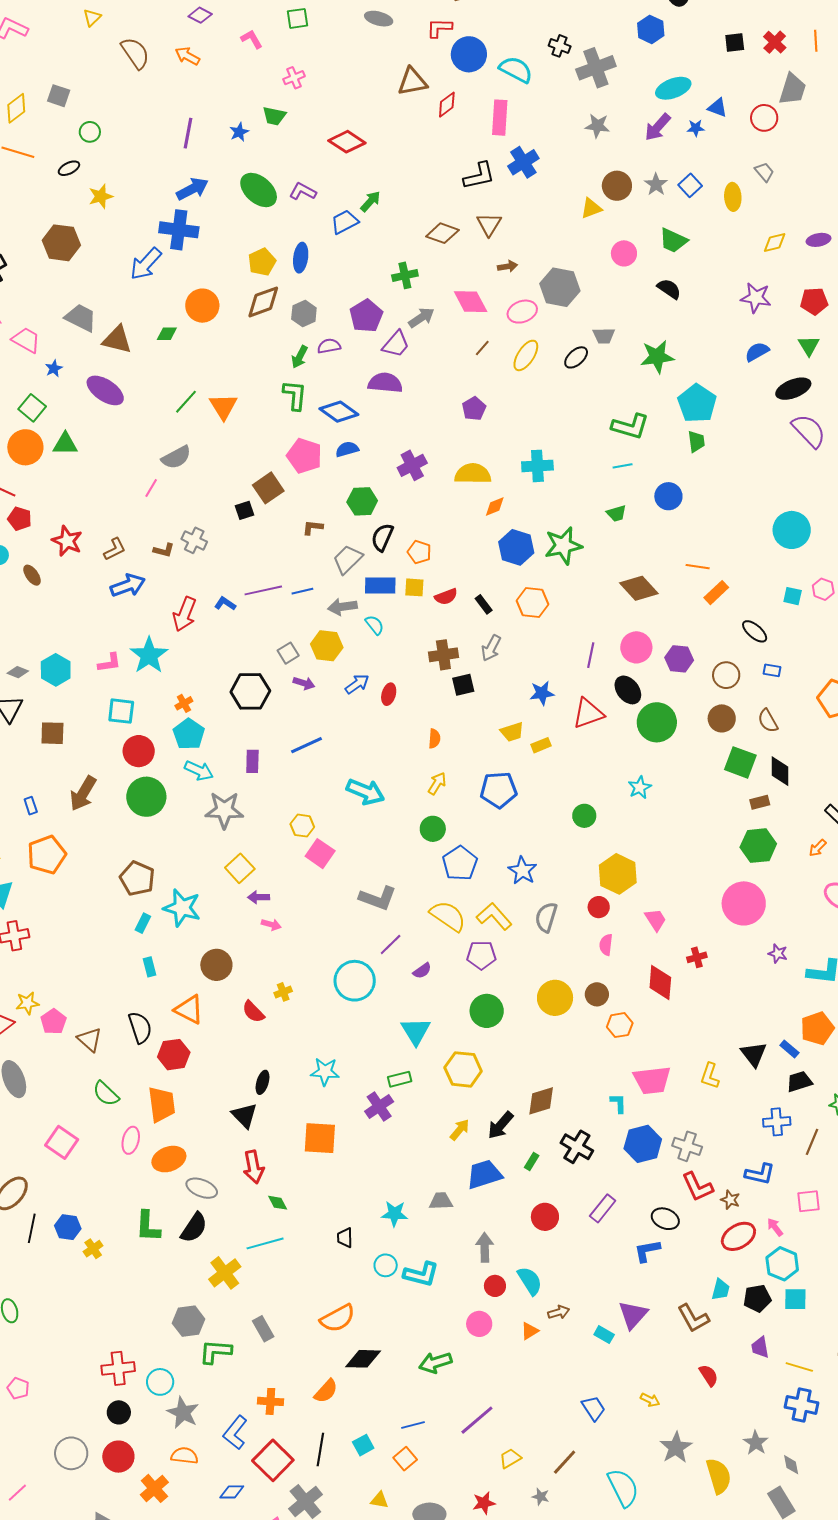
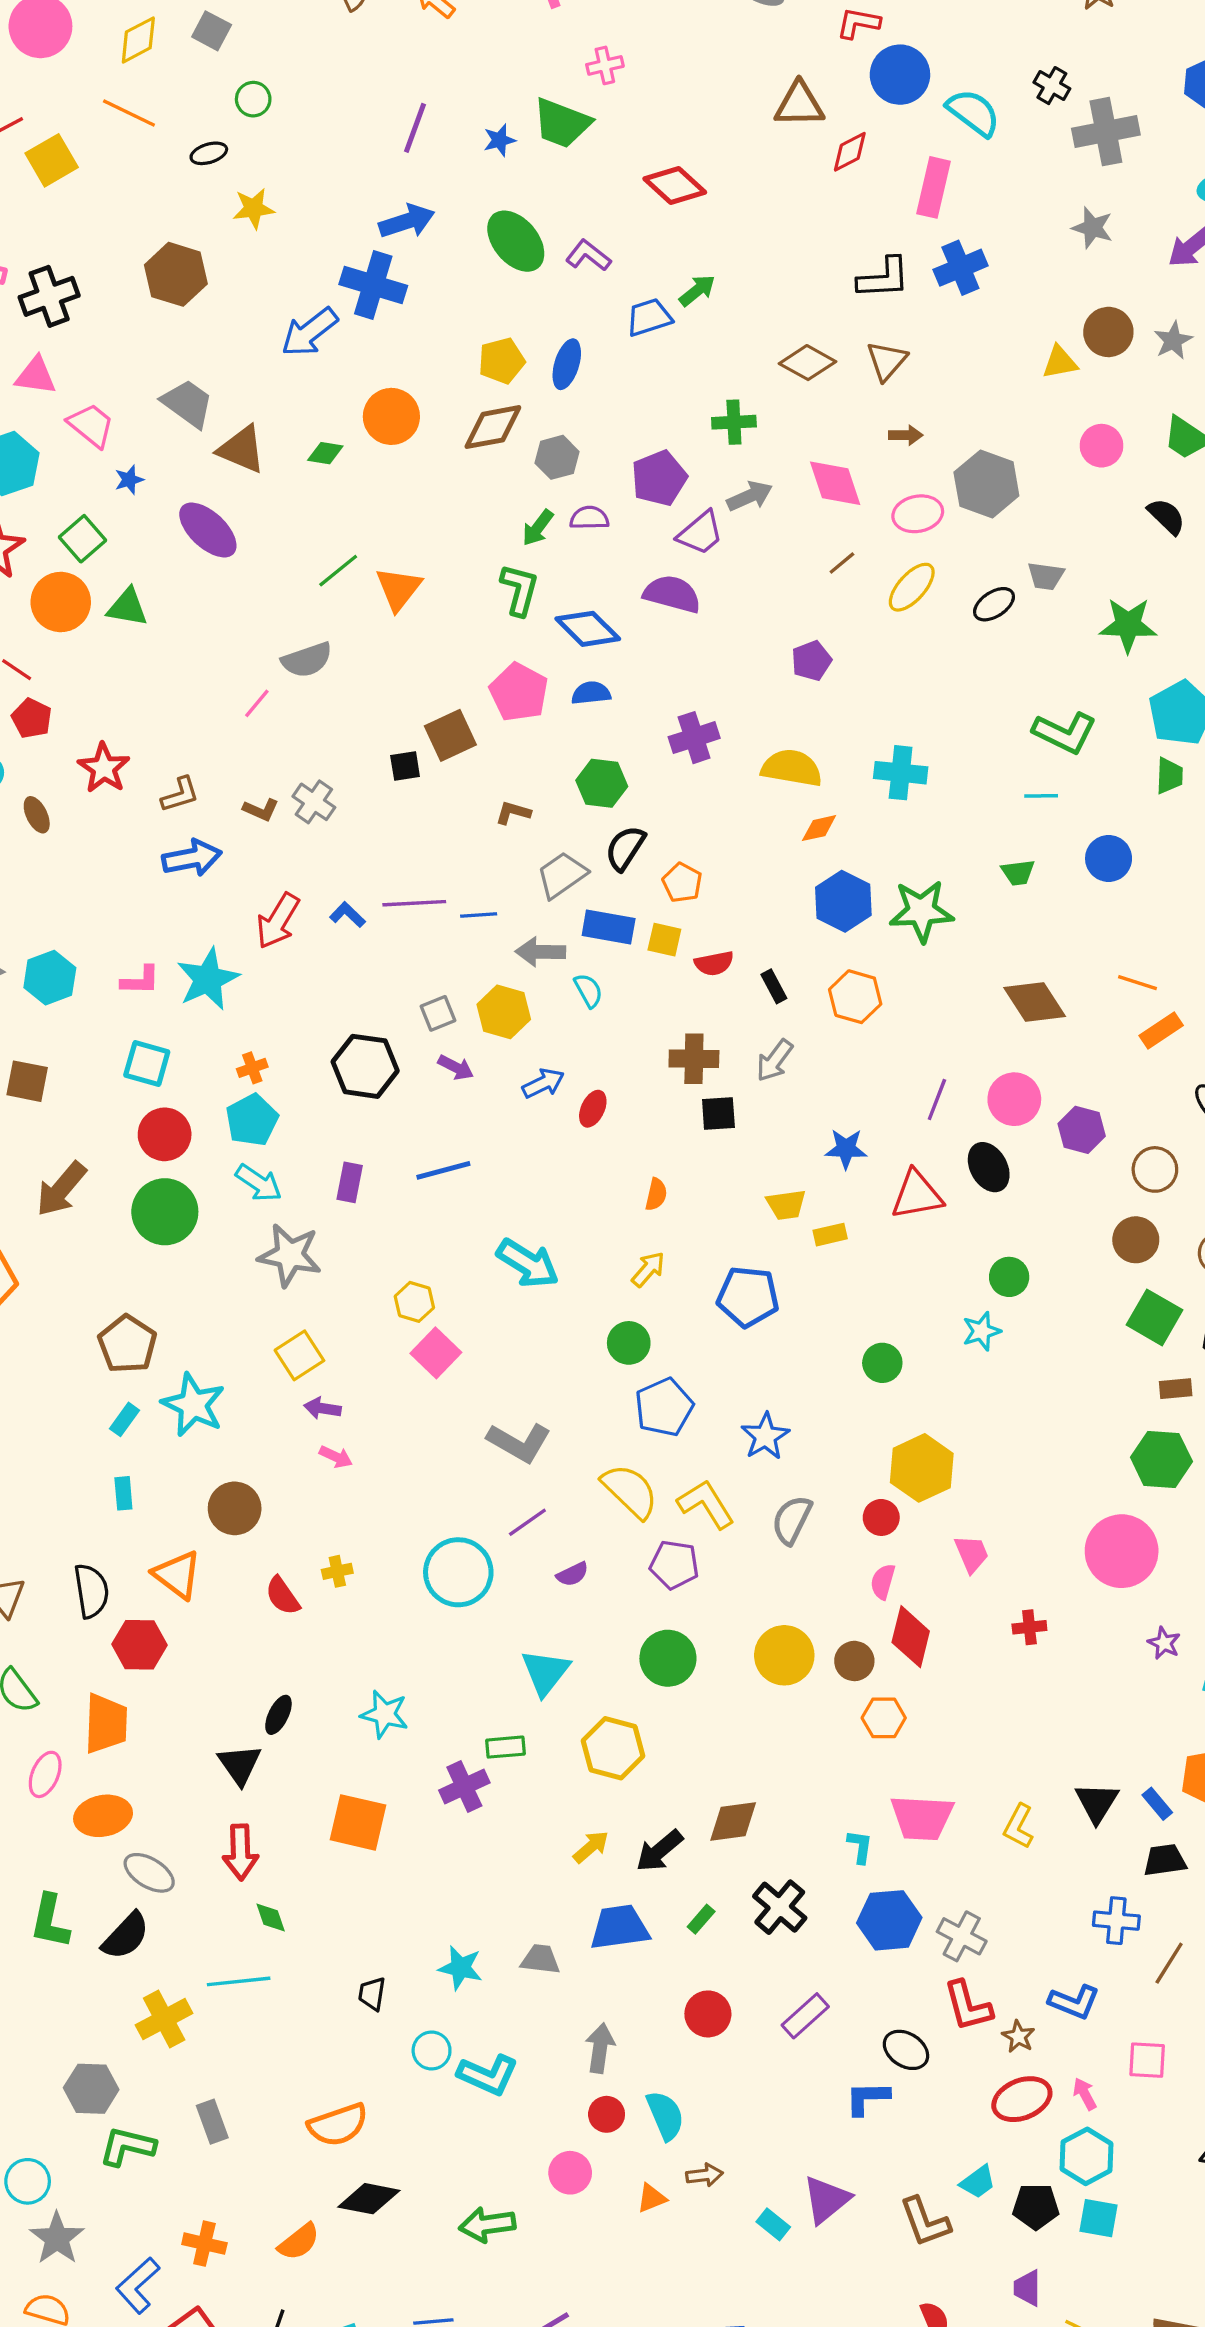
green trapezoid: (274, 116) -> (562, 123), size x1.5
green circle: (657, 722) -> (1009, 1277), moved, size x0.6
red diamond: (660, 983) -> (911, 1637), moved
cyan trapezoid: (721, 1290) -> (978, 2182), turned 30

